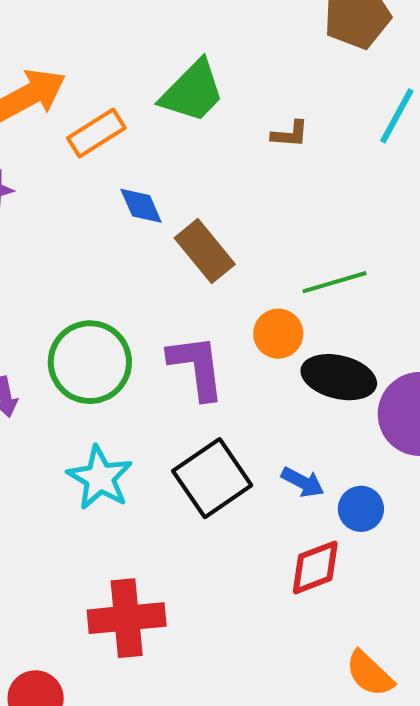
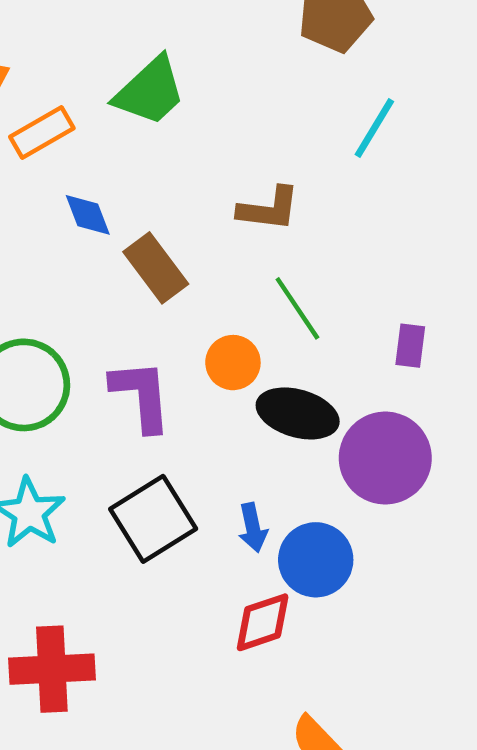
brown L-shape: (290, 134) -> (269, 209), moved, size x1.5
green line: (334, 282) -> (297, 308), turned 70
blue arrow: (303, 482) -> (253, 528), turned 48
blue circle: (361, 509) -> (316, 560), size x1.5

